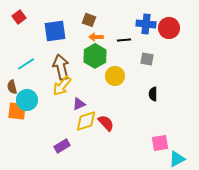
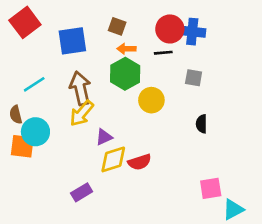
red square: (19, 17) -> (25, 22), size x1.6
red circle: (169, 28) -> (170, 29), moved
red semicircle: (106, 123) -> (140, 162), turned 114

